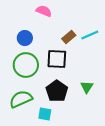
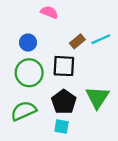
green triangle: (87, 87) -> (97, 97), size x1.6
cyan square: (45, 114) -> (62, 127), moved

